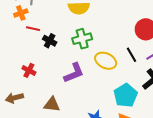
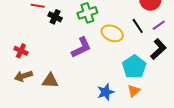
red cross: (29, 70) -> (21, 51), moved
brown triangle: (52, 104) -> (50, 81), moved

